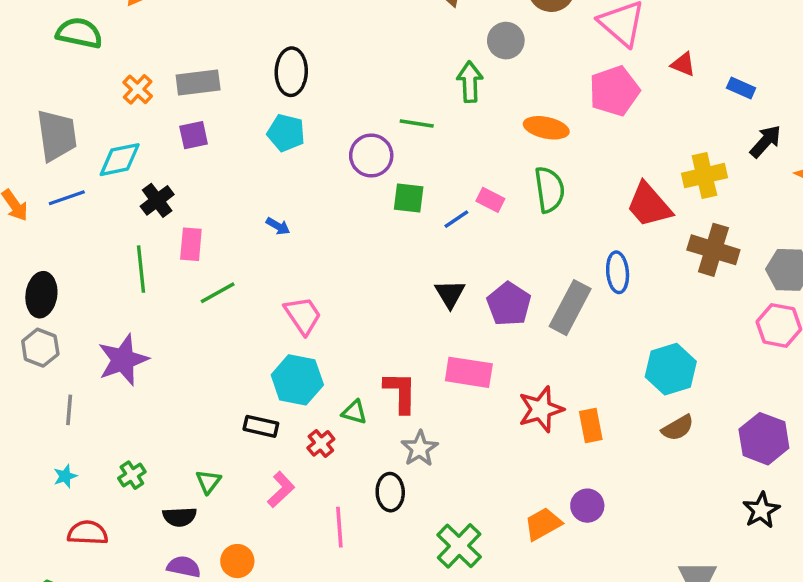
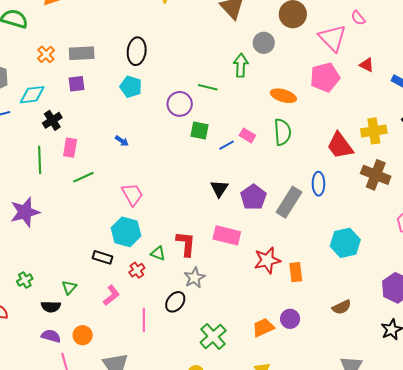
brown semicircle: (678, 428) -> (342, 307), moved
black ellipse: (390, 492) -> (175, 302), turned 35

